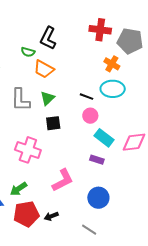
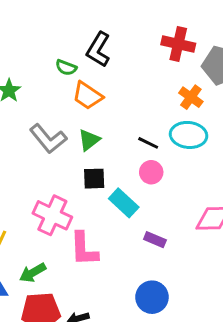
gray L-shape: (20, 100) -> (48, 139), turned -45
cyan rectangle: (104, 138) -> (124, 203), moved
pink L-shape: (63, 180) -> (84, 249), moved, turned 110

